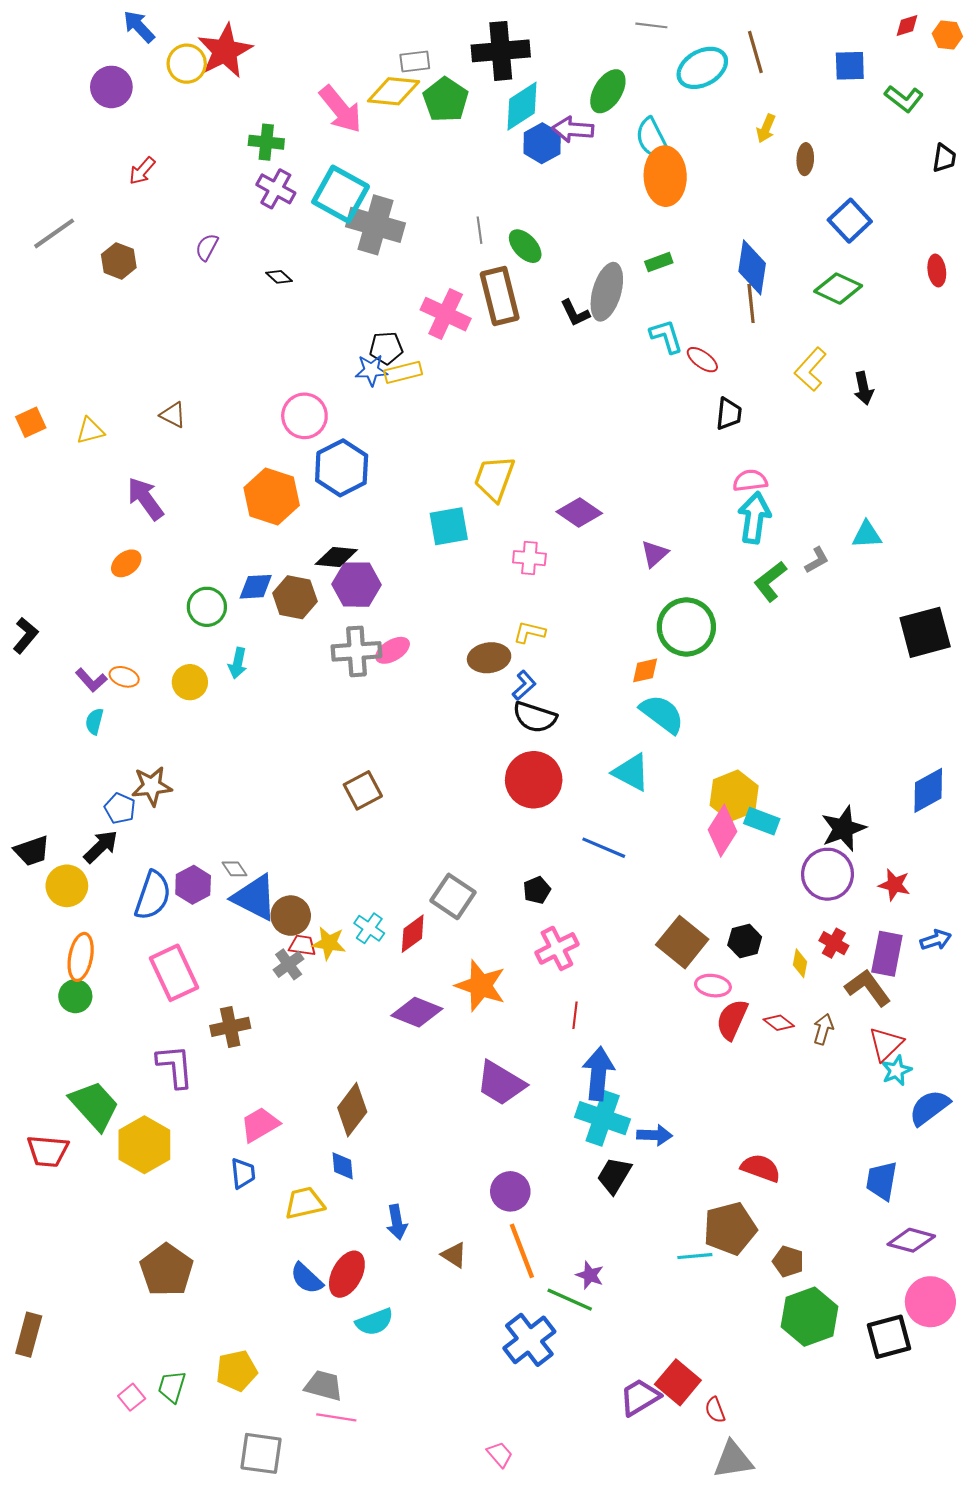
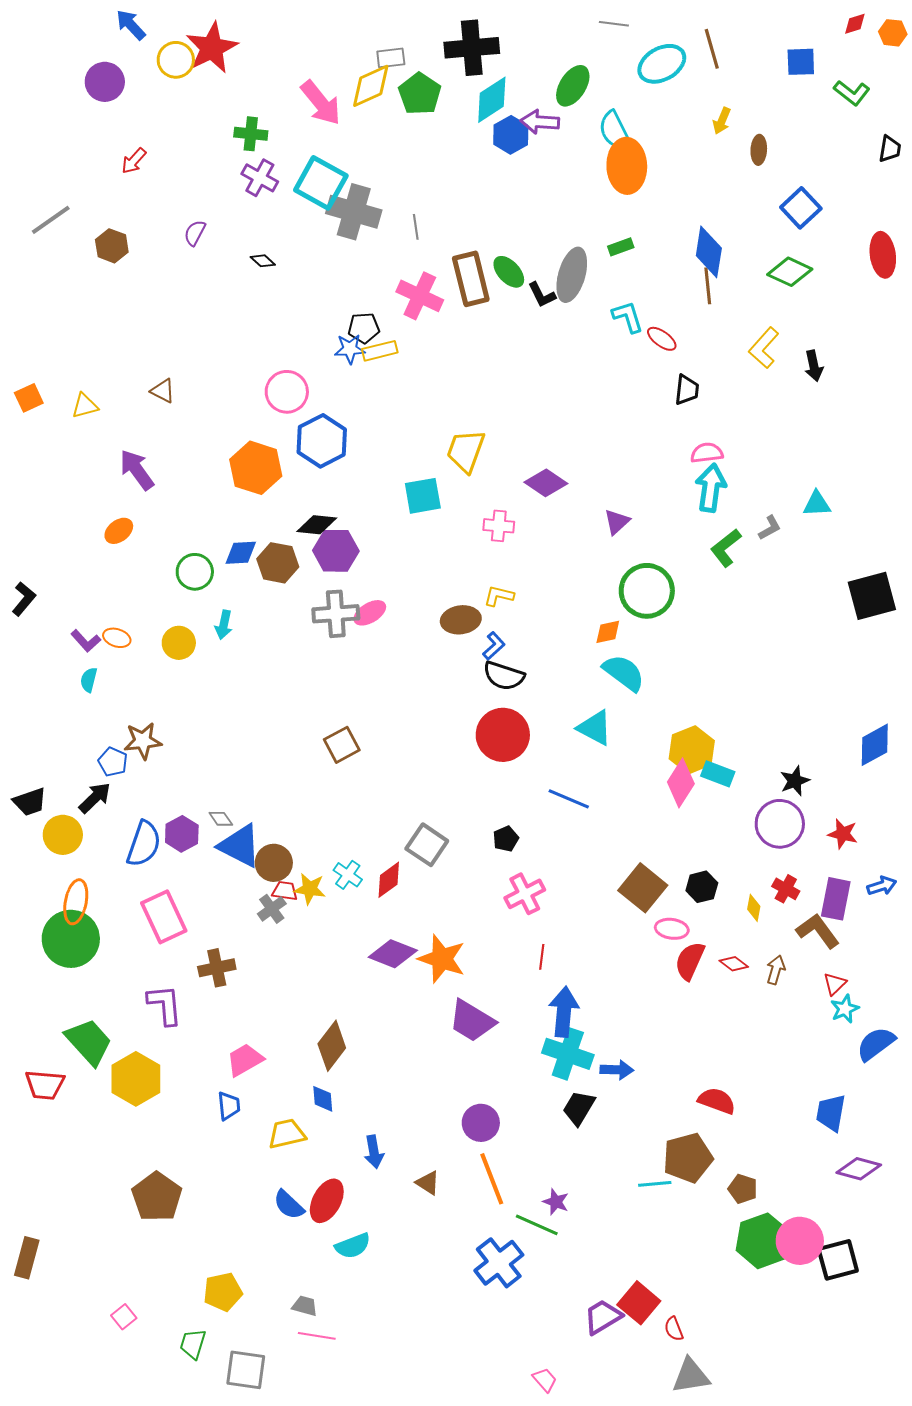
yellow diamond: (394, 91) -> (371, 86), turned -30
gray line: (480, 230) -> (416, 227), moved
green ellipse: (525, 246) -> (509, 272), moved
red ellipse: (937, 271) -> (883, 255), size x1.5
black star: (843, 829) -> (795, 781), size x0.7
orange star: (481, 986) -> (442, 959), moved
green circle: (75, 996) -> (71, 939), size x1.8
red triangle: (886, 1044) -> (835, 984), size x0.7
pink circle: (930, 1302) -> (800, 1241), moved
gray trapezoid: (324, 1386) -> (305, 1306), size x0.7
green trapezoid: (172, 1387) -> (193, 1344), moved
pink trapezoid: (500, 1454) -> (545, 1380), moved

